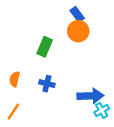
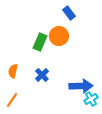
orange circle: (78, 31) -> (59, 36), moved
blue cross: (47, 84) -> (42, 75), turned 32

